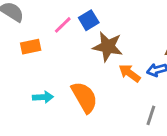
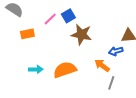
orange arrow: (130, 73) -> (102, 65), moved
orange semicircle: (84, 97) -> (65, 70), turned -80

